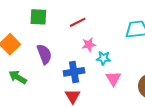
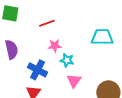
blue cross: (74, 72) -> (37, 70), turned 30

